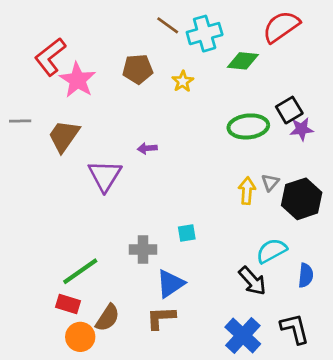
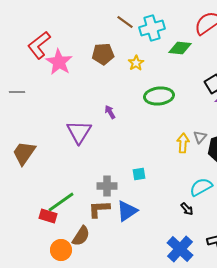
green ellipse: (248, 126) -> (159, 96), moved
brown trapezoid: (64, 136) -> (24, 153), moved
purple arrow: (147, 148) -> (110, 112), turned 64
black arrow: (252, 281) -> (187, 209), size x0.6
red rectangle: (68, 304) -> (48, 216), moved
brown L-shape: (161, 318) -> (99, 209), moved

